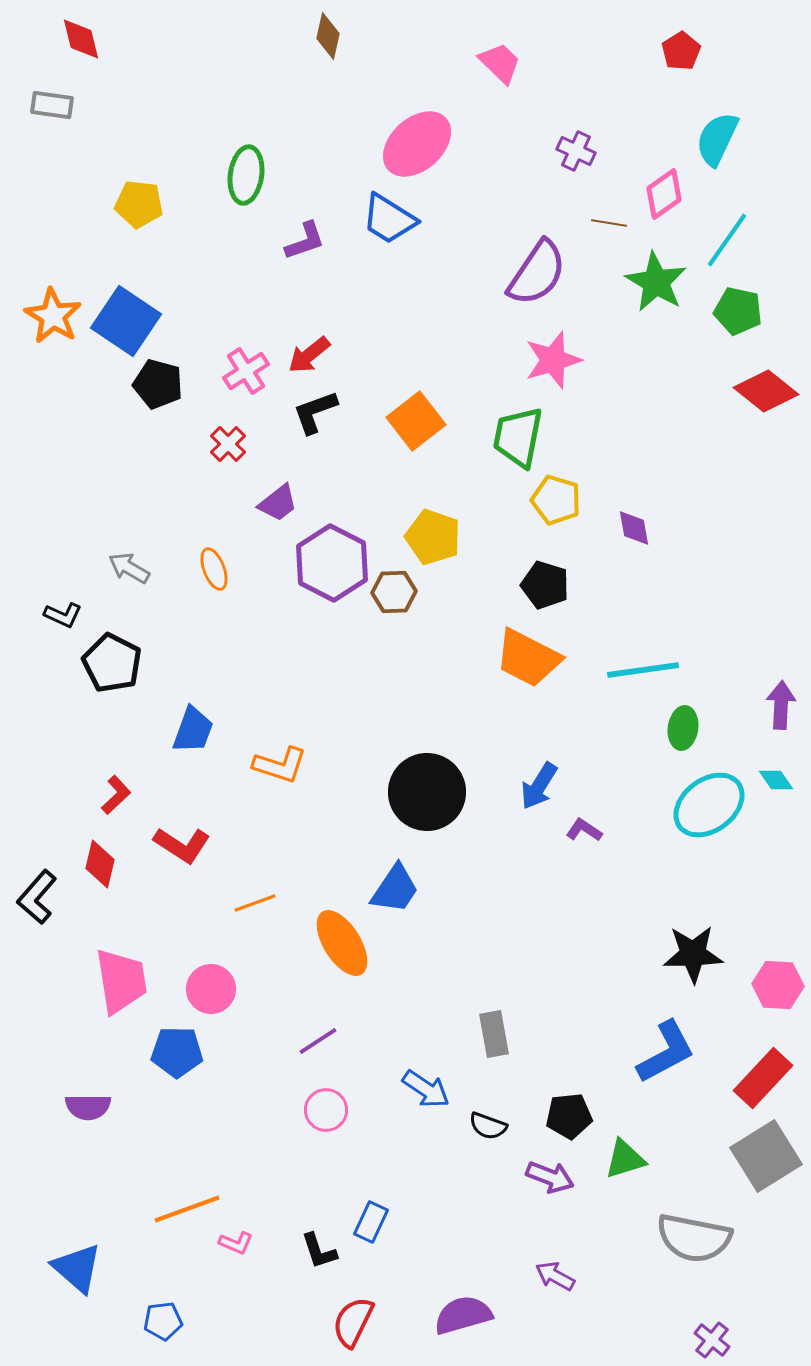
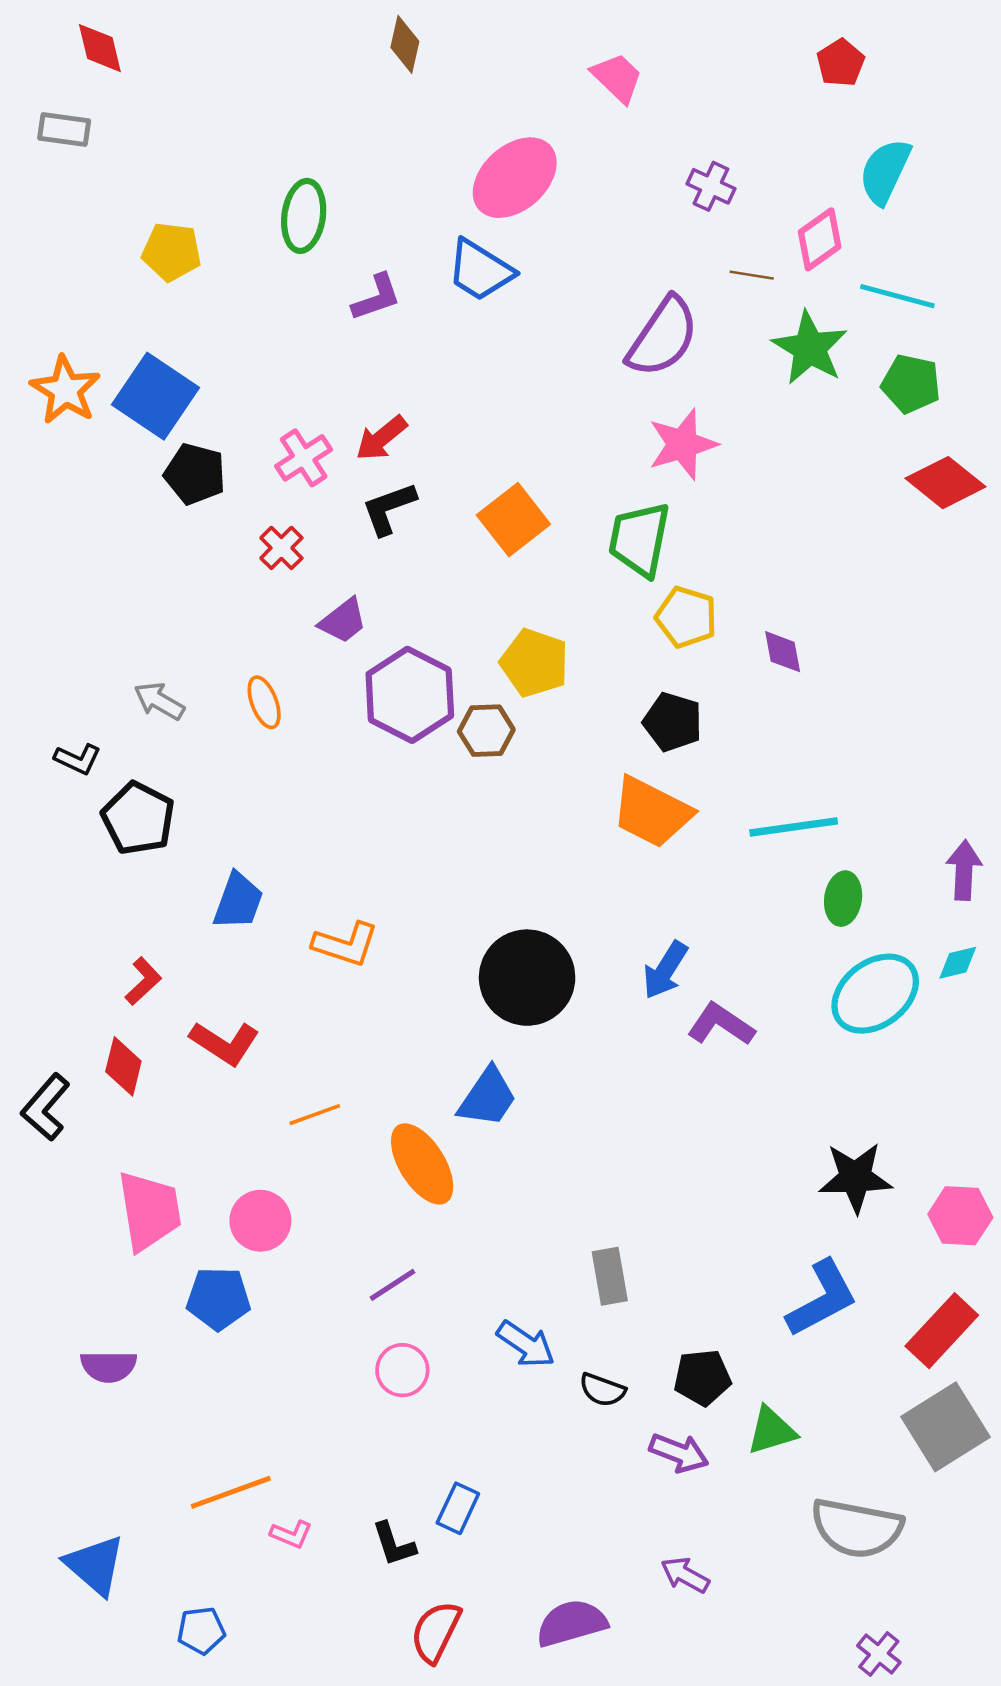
cyan line: (727, 240) -> (897, 296), turned 70
cyan diamond: (776, 780) -> (958, 963), turned -69
purple L-shape: (584, 830) -> (721, 1024), size x1.5

